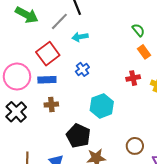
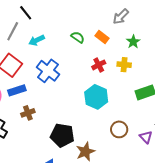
green semicircle: (138, 30) -> (78, 37), moved
blue cross: (82, 69) -> (48, 71), size x1.6
cyan hexagon: (102, 106) -> (96, 97), moved

